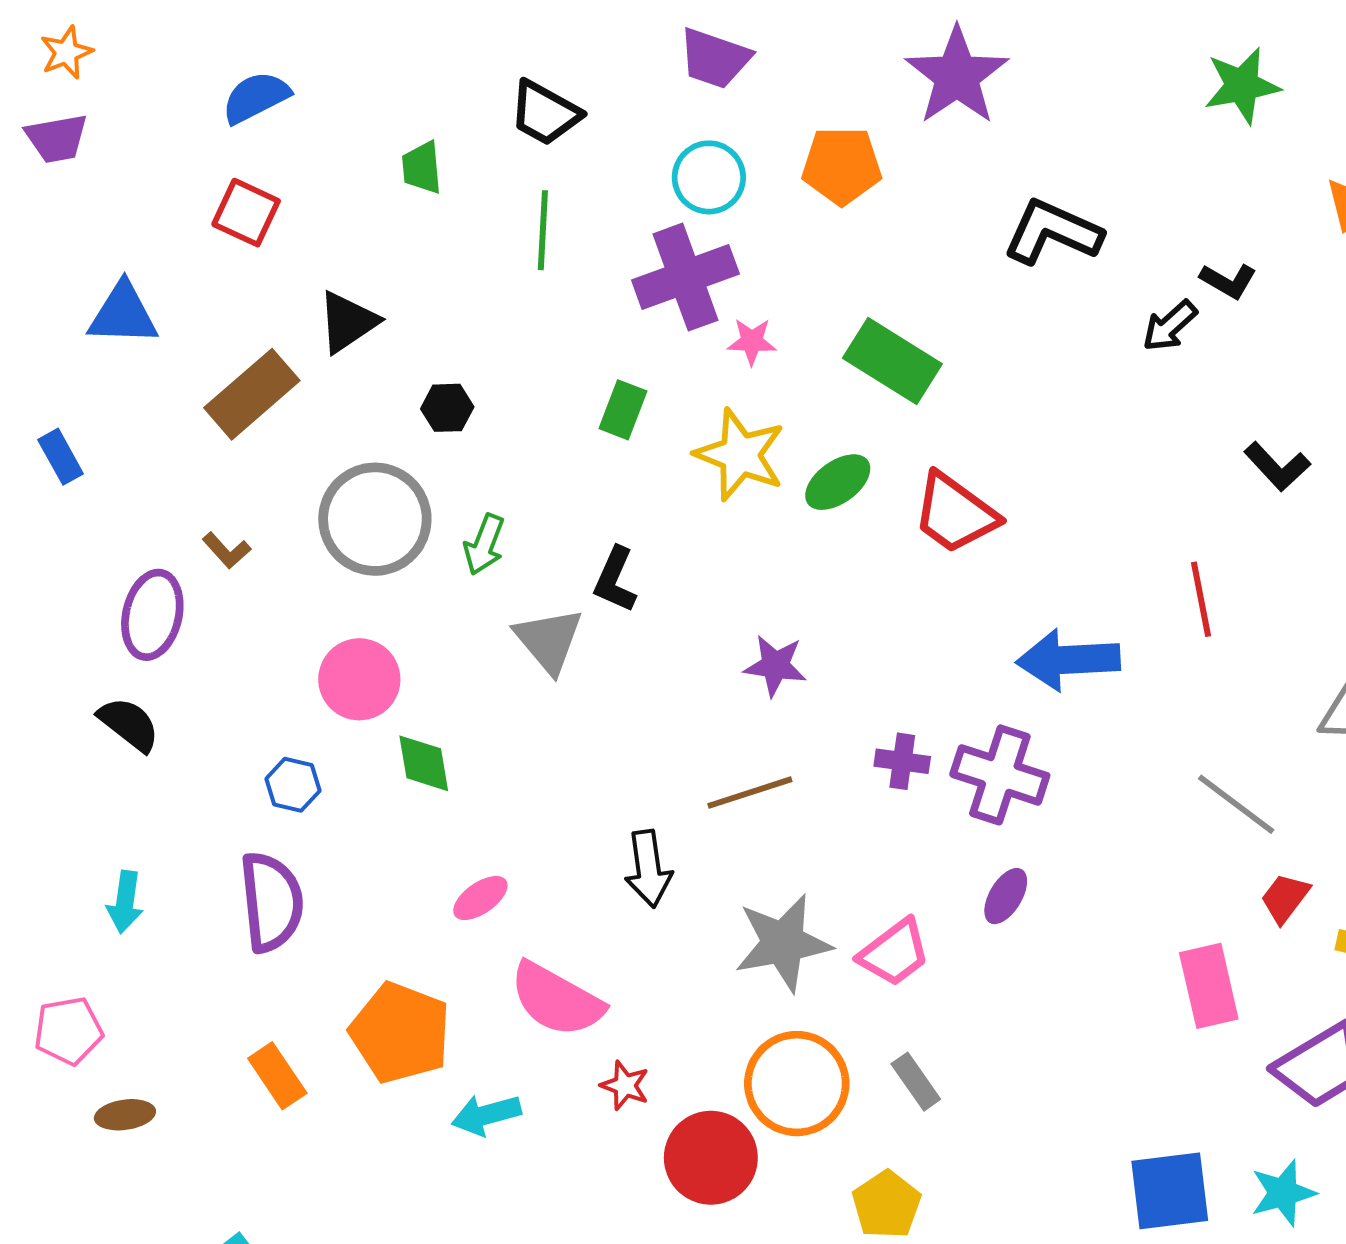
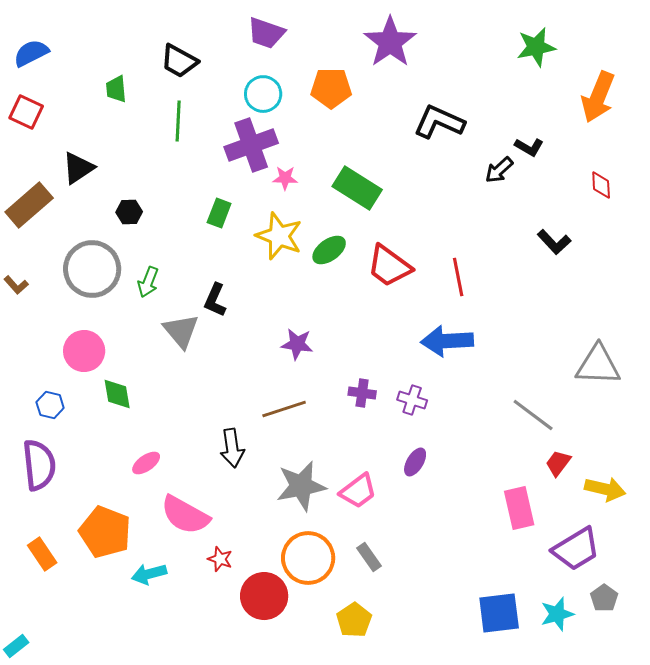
red line: (1201, 599) -> (458, 277), moved
purple cross: (1000, 775) -> (412, 400), size x0.6

